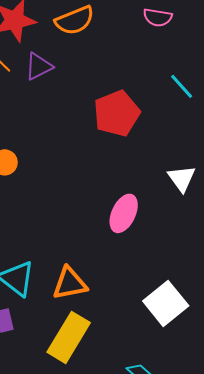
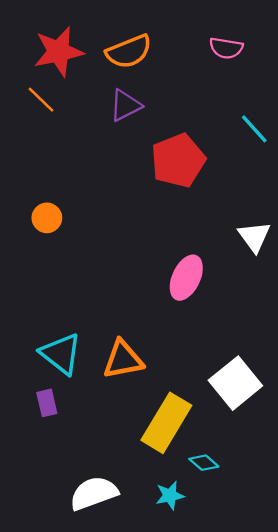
purple triangle: (39, 66) -> (125, 105), moved
yellow rectangle: (69, 337) -> (166, 423), moved

